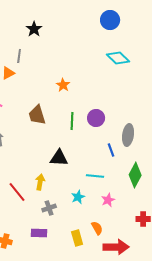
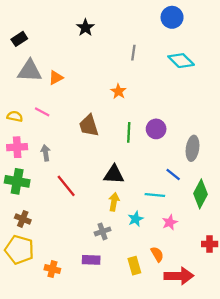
gray line: (19, 56) -> (133, 53), moved
blue line: (111, 150) -> (173, 175), moved, turned -32
yellow arrow: (40, 182) -> (114, 202), moved
red line: (17, 192) -> (66, 186), moved

